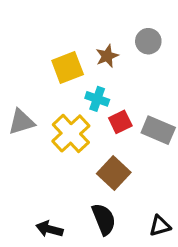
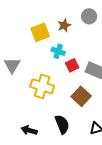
gray triangle: (21, 122) -> (12, 65), turned -42
yellow cross: (71, 133) -> (42, 86), moved, turned -30
brown square: (114, 173) -> (81, 96), moved

